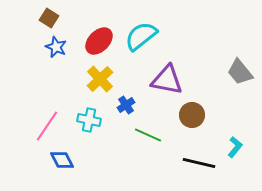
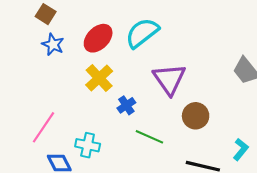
purple triangle: (167, 80) -> (169, 79), turned 44
cyan cross: (89, 120) -> (88, 145), moved

